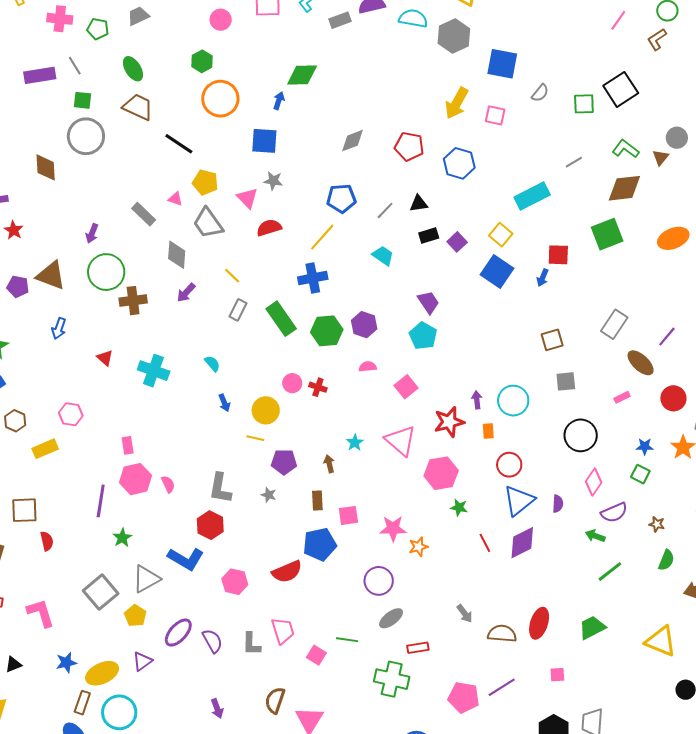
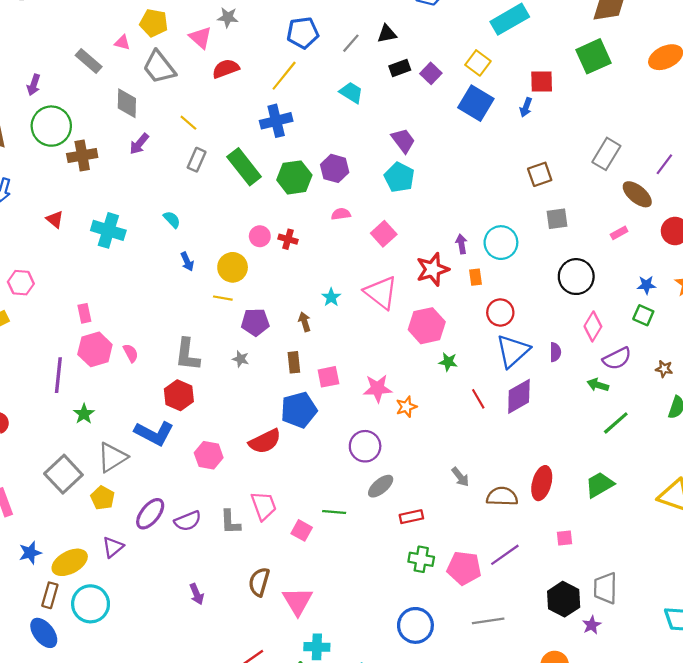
purple semicircle: (212, 641) -> (188, 521), turned 100
green cross: (392, 679) -> (421, 559), moved, size x0.7

